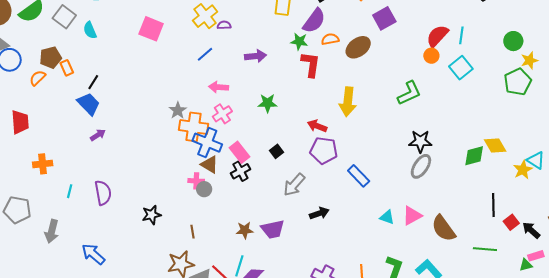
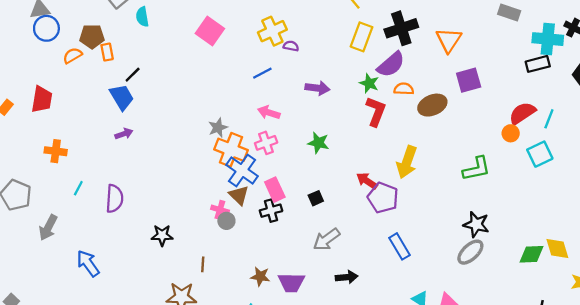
purple pentagon: (324, 150) -> (383, 198), moved

